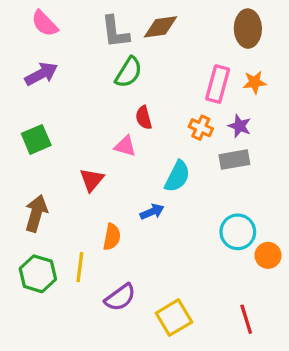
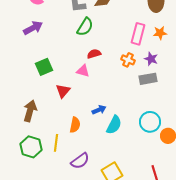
red semicircle: (144, 118) -> (94, 54), turned 88
green square: (36, 139) -> (44, 67), moved
cyan semicircle: (177, 176) -> (114, 125), moved

